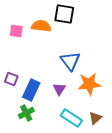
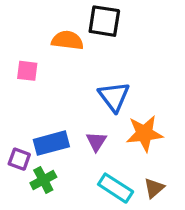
pink square: (16, 31) -> (27, 71), moved
purple square: (11, 79) -> (19, 159), moved
blue rectangle: (31, 90) -> (51, 143), turned 50

